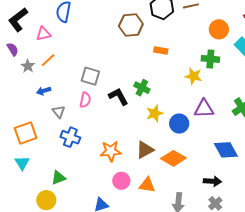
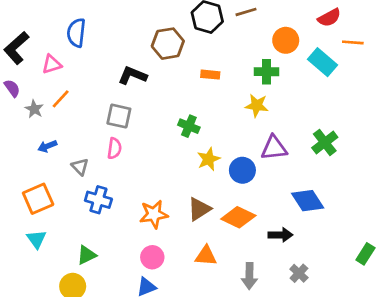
green cross: (210, 59) -> (266, 72), moved
blue arrow: (44, 91) -> (47, 146), moved
black L-shape: (118, 97) -> (132, 75), moved, turned -35
pink circle: (121, 181) -> (152, 257), moved
black arrow: (212, 181) -> (280, 235), moved

